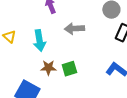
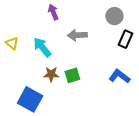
cyan arrow: (39, 41) -> (42, 47), turned 150

